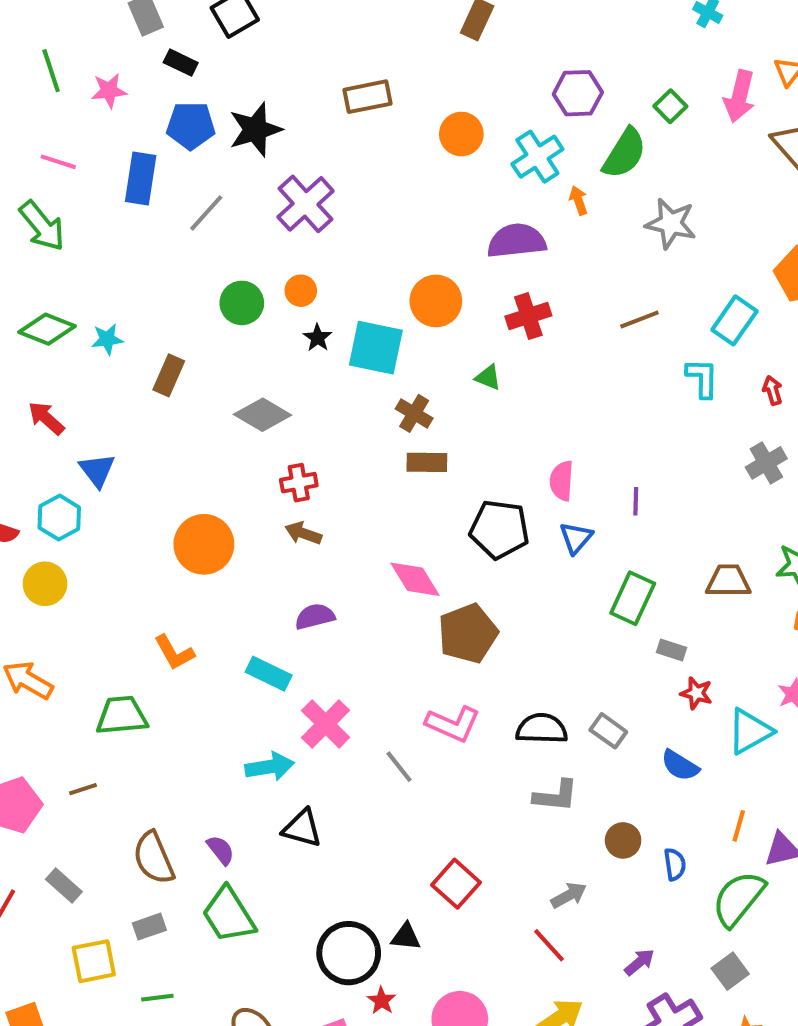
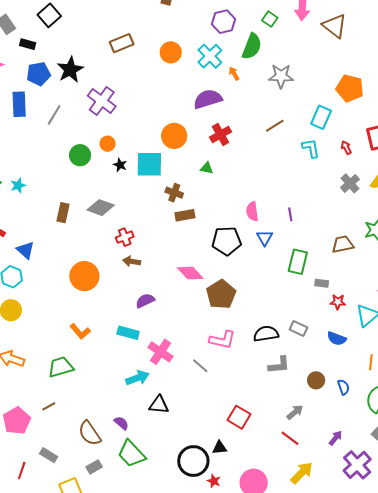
brown rectangle: (169, 375) -> (63, 213), moved

